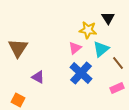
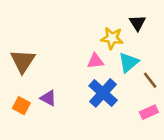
pink triangle: (75, 48) -> (95, 61), turned 32
orange square: (18, 100) -> (21, 106), moved

